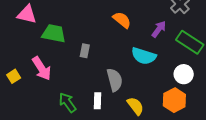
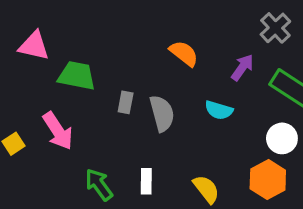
cyan semicircle: (144, 56) -> (219, 110), size x0.7
gray semicircle: (115, 80) -> (162, 113), moved

